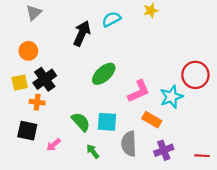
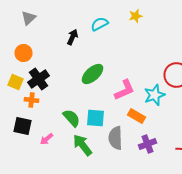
black arrow: (82, 33) -> (72, 37), size x0.7
yellow square: (20, 83) -> (16, 82), turned 35
green arrow: (93, 151) -> (82, 145), size x1.6

